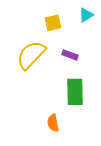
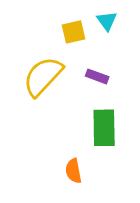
cyan triangle: (86, 15) -> (107, 21), moved, turned -35

